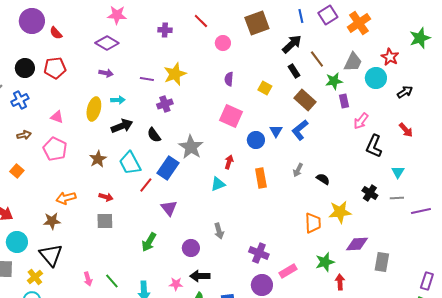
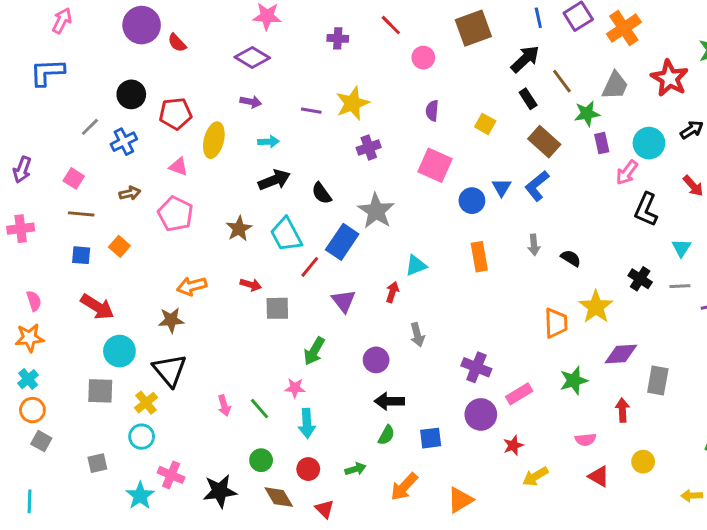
red star: (390, 57) -> (670, 78), size x1.4
red pentagon: (55, 68) -> (176, 114), moved
cyan circle: (376, 78) -> (649, 143), moved
purple cross: (165, 104) -> (369, 148), moved
yellow ellipse: (94, 109) -> (214, 140), moved
red arrow: (229, 162) -> (392, 292), moved
gray arrow: (298, 170) -> (534, 245), turned -32
yellow star: (340, 212) -> (596, 307), turned -30
gray square: (105, 221) -> (277, 308), moved
red arrow: (340, 282) -> (622, 410), moved
pink star: (176, 284) -> (295, 388), moved

